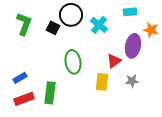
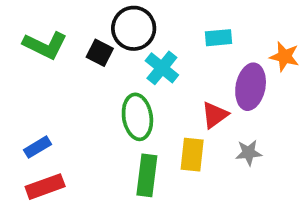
cyan rectangle: (130, 12) -> (218, 38), moved
green L-shape: (24, 24) -> (45, 45), turned 95
cyan cross: (99, 25) -> (162, 68), moved
green rectangle: (50, 93) -> (147, 175), moved

